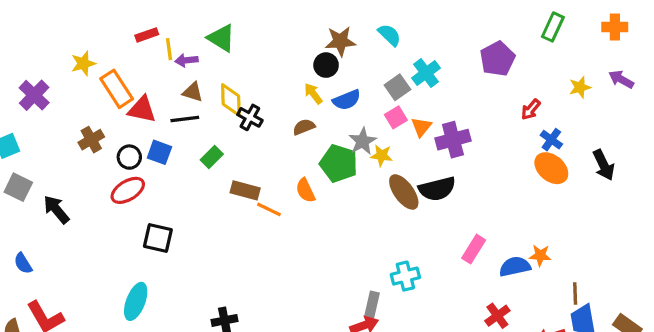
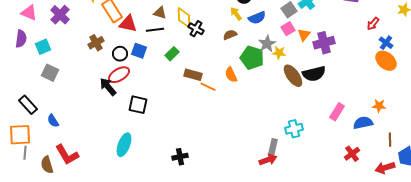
black arrow: (56, 209) -> (108, 87), moved
orange star: (540, 255) -> (379, 106), moved
brown line: (575, 294) -> (390, 140), moved

